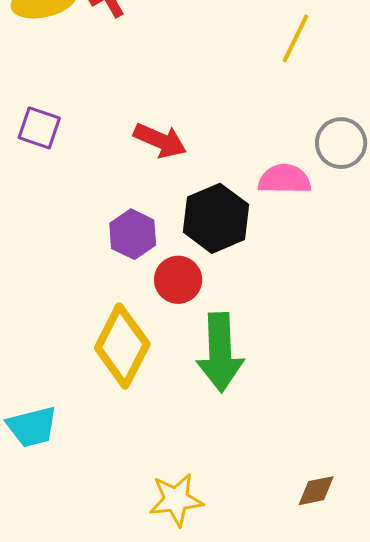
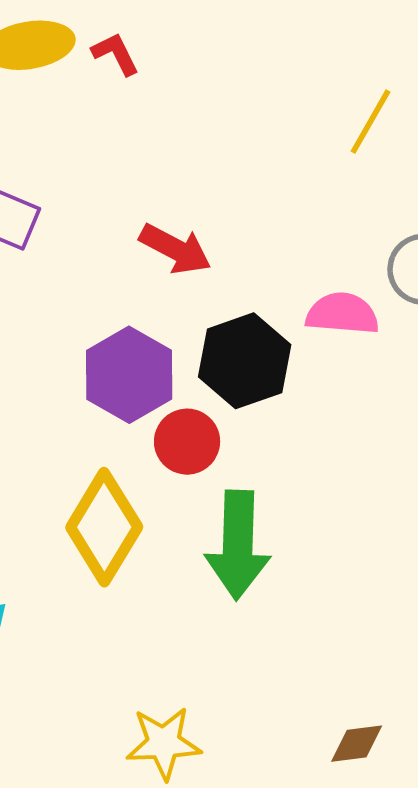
purple hexagon: (133, 234) -> (129, 375), size x1.4

